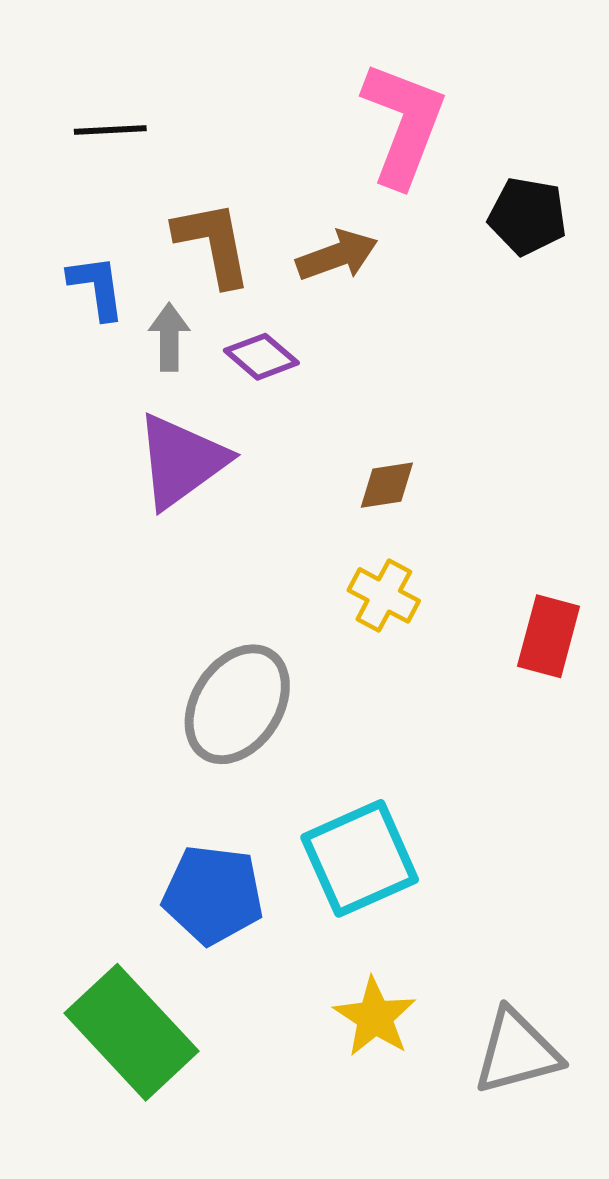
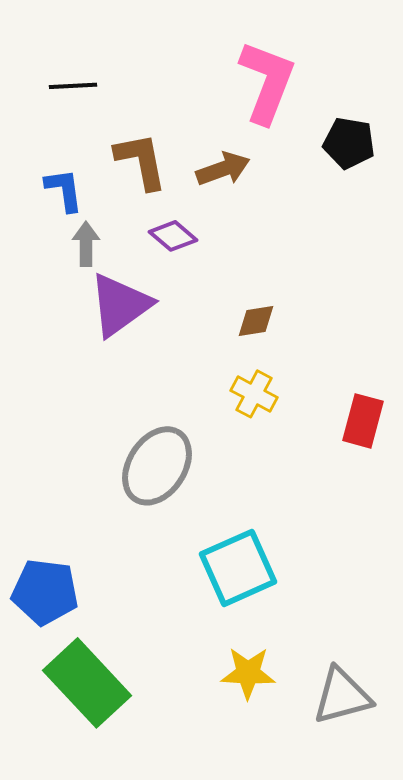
gray arrow: (169, 337) -> (86, 244), moved
blue pentagon: (213, 895) -> (45, 592), moved
yellow star: (375, 1017) -> (248, 673), turned -30

